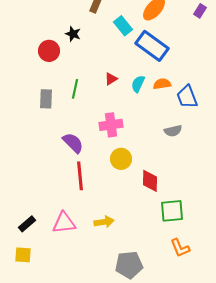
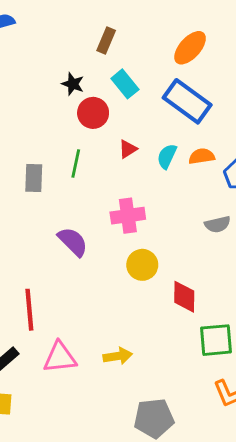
cyan rectangle: (123, 26) -> (125, 84), moved
red circle: (49, 51) -> (93, 113), moved
red line: (80, 176) -> (29, 310), moved

